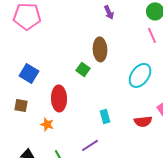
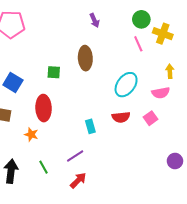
green square: (83, 69) -> (54, 72), moved, turned -32
red semicircle: (143, 121) -> (121, 117), moved

